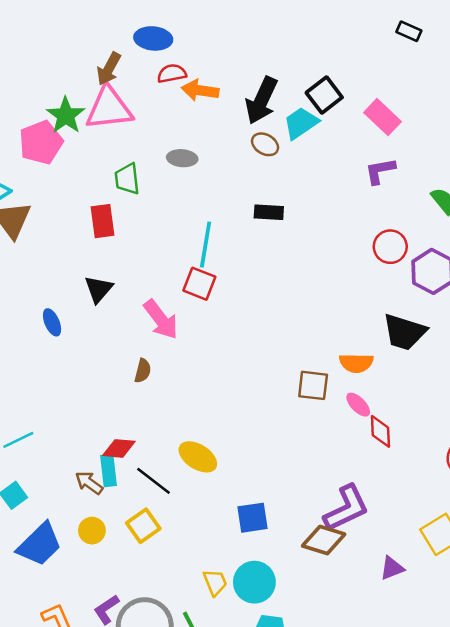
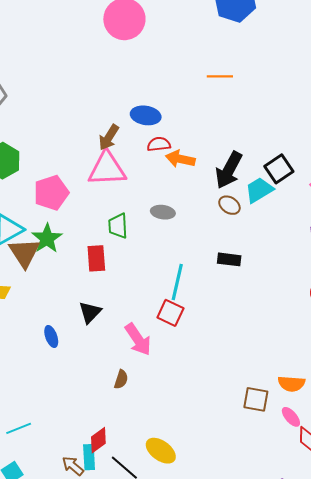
green star: (66, 115) -> (47, 238), moved
red diamond: (119, 448) -> (98, 440), turned -44

